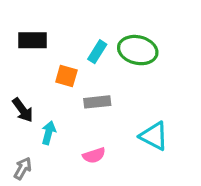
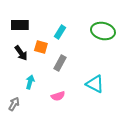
green ellipse: (138, 50) -> (103, 31), moved
gray rectangle: (97, 102) -> (60, 63), turned -56
black arrow: (23, 110) -> (21, 53), moved

